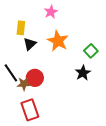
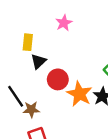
orange star: (58, 41) -> (79, 94), moved
red circle: (35, 78) -> (58, 79), moved

